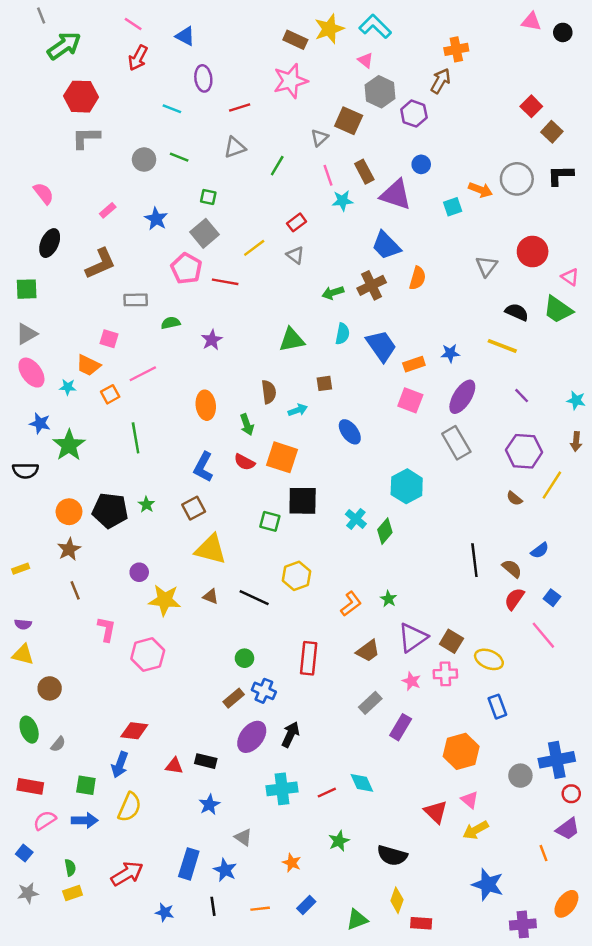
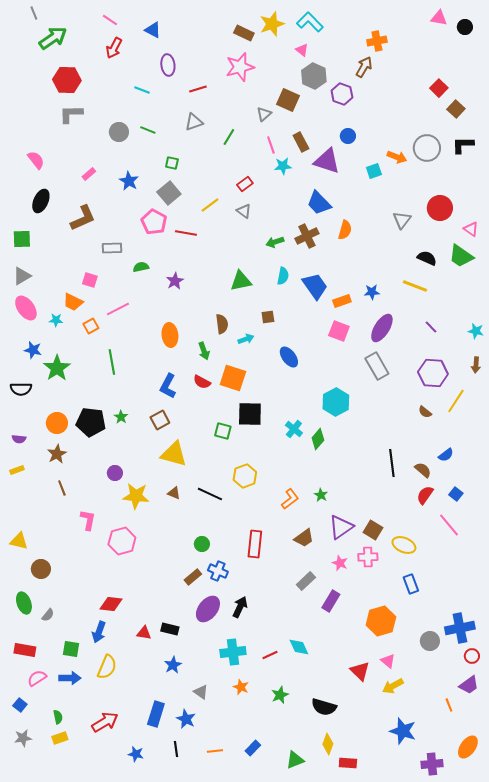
purple semicircle: (23, 624) -> (19, 439), moved
orange star: (292, 863) -> (241, 687), moved

